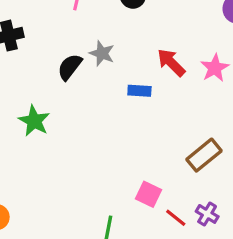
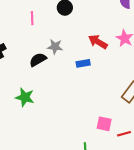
black semicircle: (70, 67) -> (38, 60), turned 36
red line: (176, 218) -> (124, 134), turned -40

